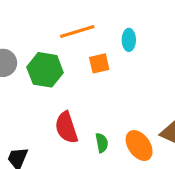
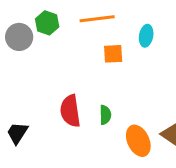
green hexagon: (45, 70) -> (47, 23), moved, size x0.7
green semicircle: (102, 143) -> (105, 115), moved

